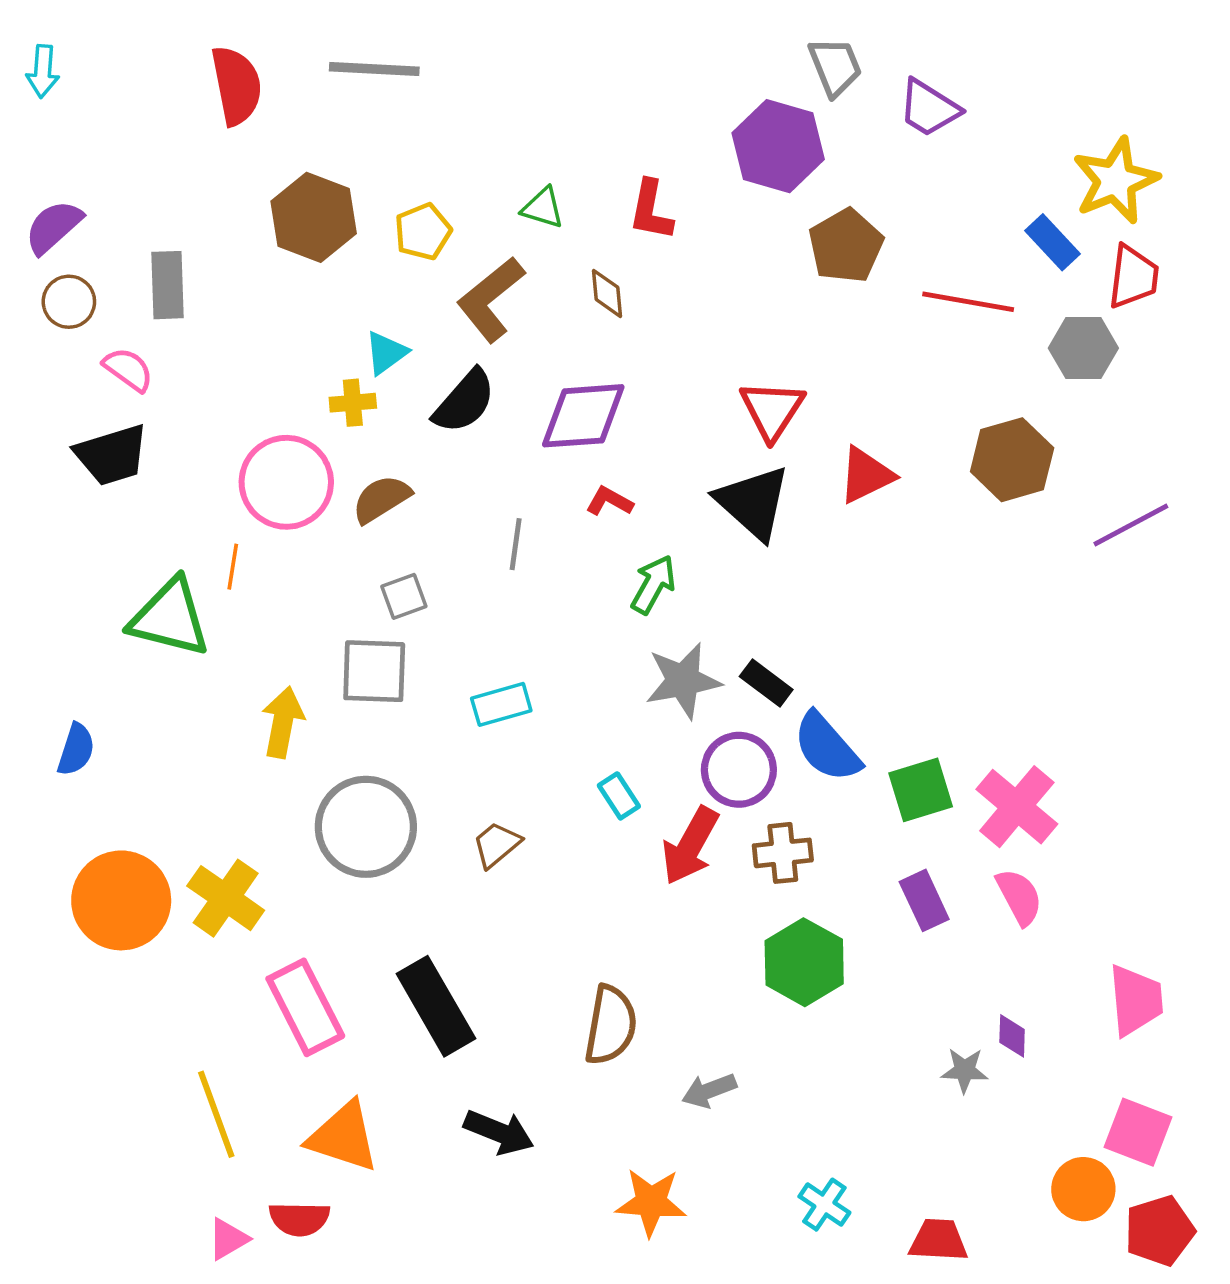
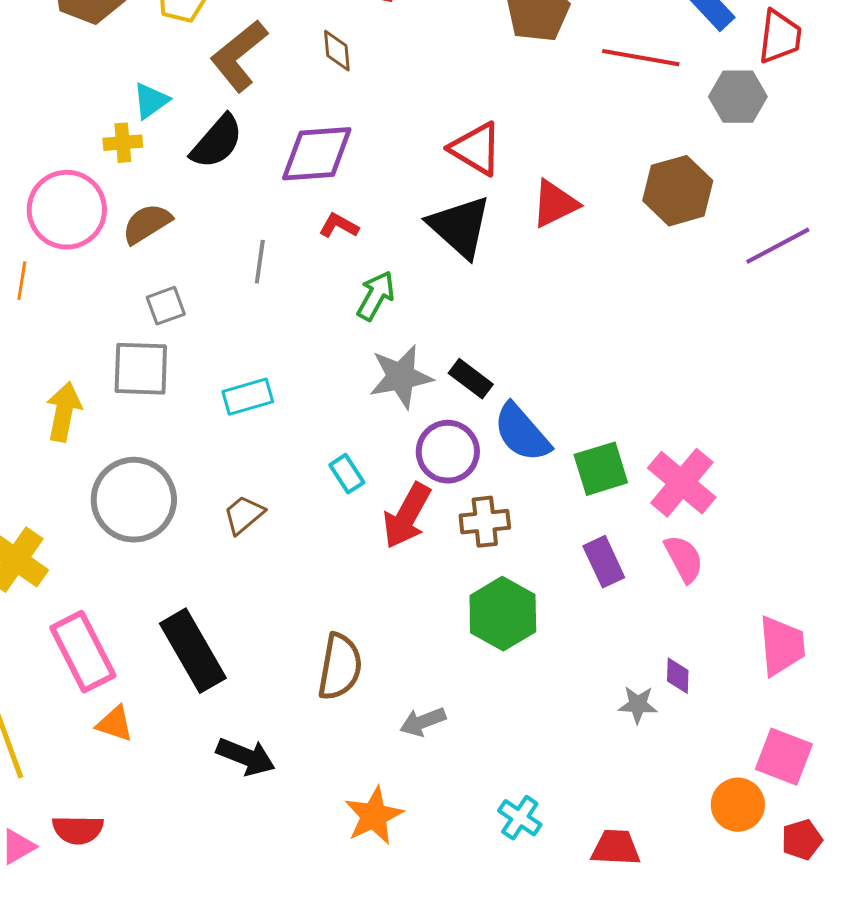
red triangle: (772, 410) -> (476, 149), turned -32
orange triangle: (343, 1137) -> (115, 724), moved, size x0.6
orange star: (651, 1202) -> (374, 816), turned -30
red pentagon: (1159, 1231) -> (802, 840), size x0.7

